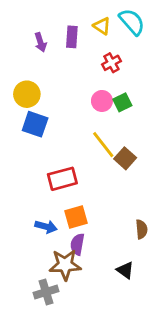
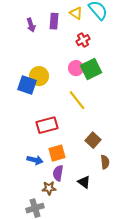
yellow circle: (27, 94) -> (39, 76), moved
green square: (122, 102) -> (91, 69), size x1.5
brown square: (125, 158) -> (93, 140), moved
brown star: (65, 265) -> (49, 188), size x0.6
black triangle: (125, 270) -> (84, 182), moved

